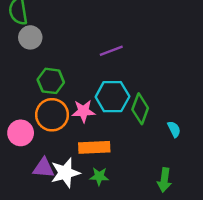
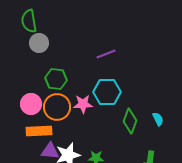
green diamond: (140, 109) -> (130, 121), moved
pink circle: (21, 133) -> (31, 104), moved
orange rectangle: (94, 147) -> (39, 131), moved

